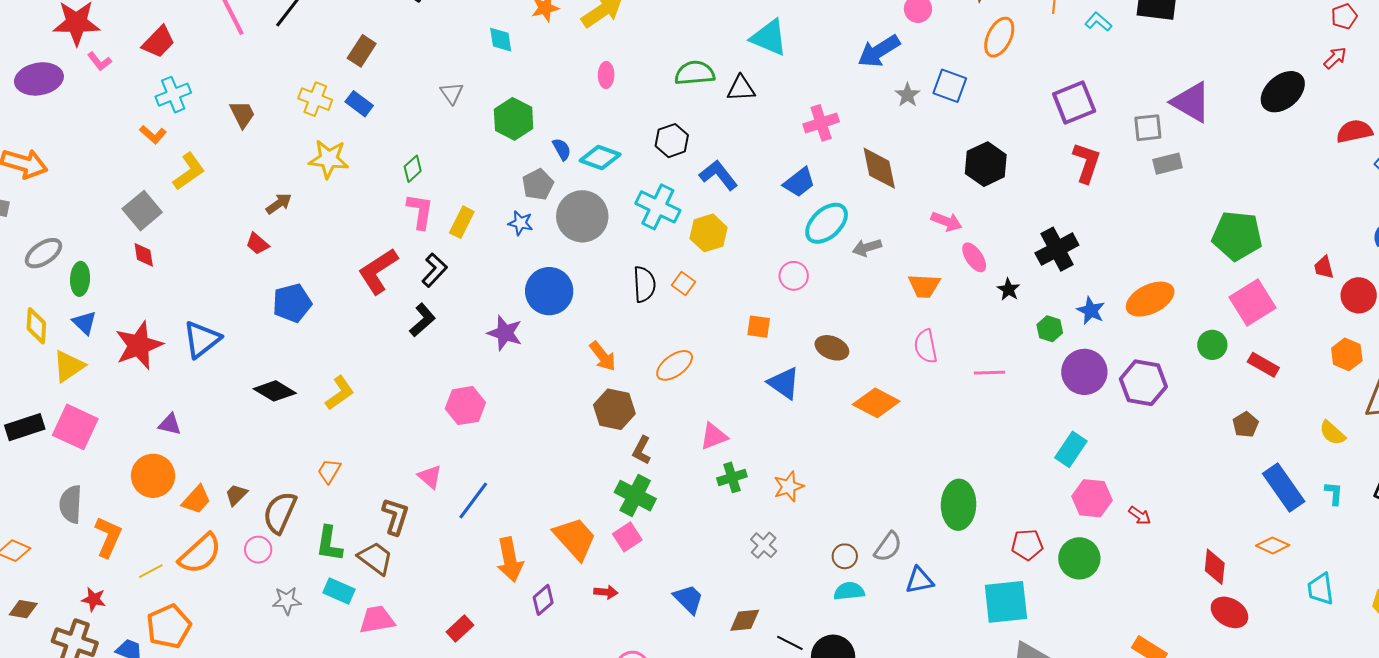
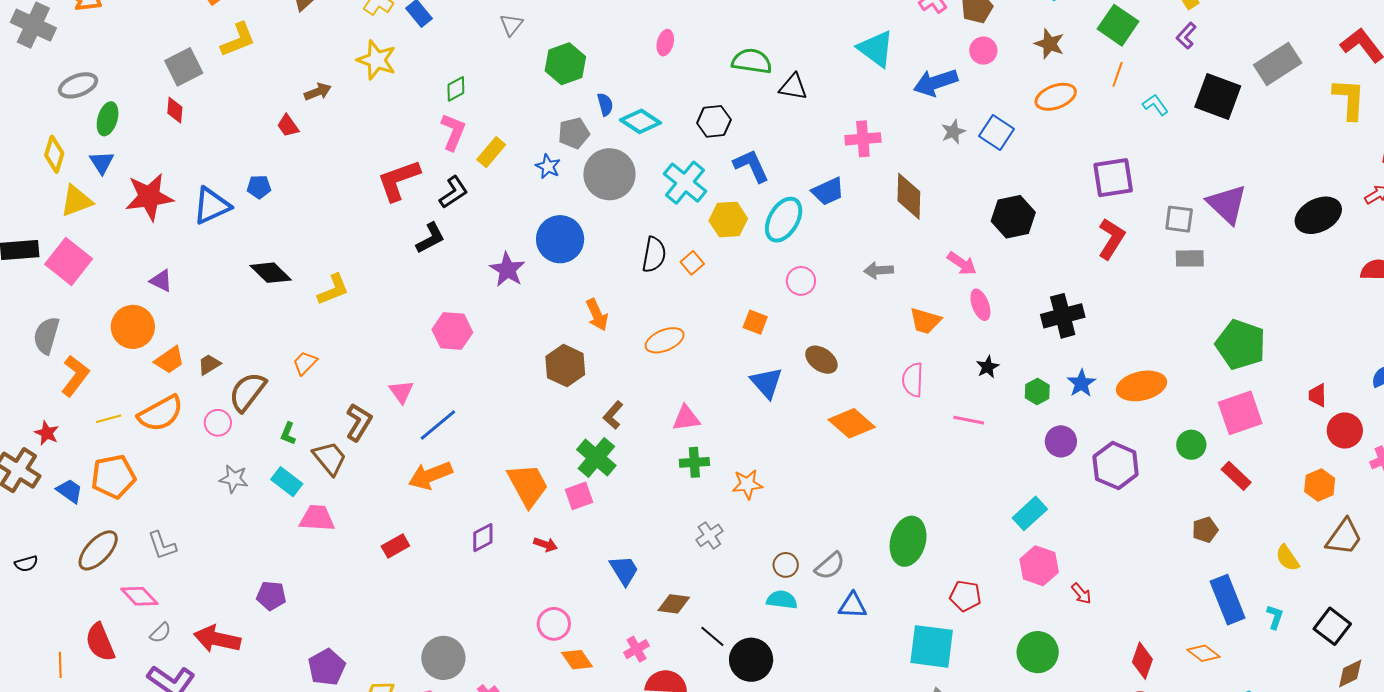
orange ellipse: (999, 37) -> (1056, 97), turned 30
cyan triangle: (769, 38) -> (876, 49), moved
cyan ellipse: (827, 223) -> (784, 220), moved, turned -30
black star: (1008, 289) -> (988, 367), moved
blue pentagon: (292, 303) -> (259, 187), moved, size x0.6
purple circle: (1084, 372) -> (1061, 441), size x0.7
brown hexagon: (614, 409) -> (565, 366), moved
green L-shape: (329, 544) -> (288, 434), size x0.6
green circle: (1079, 558) -> (1038, 652), moved
orange arrow: (510, 560) -> (430, 475), moved, turned 66

